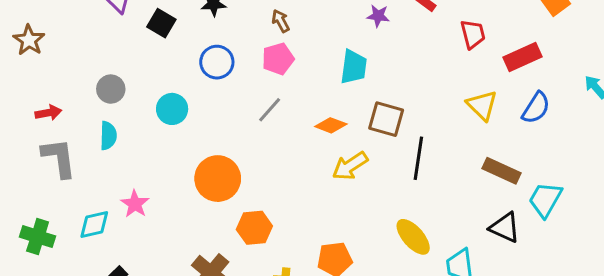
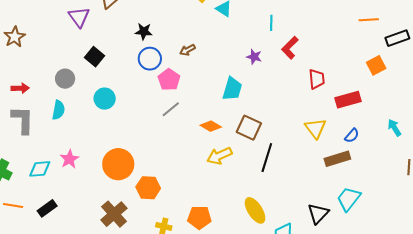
brown arrow: (281, 21) -> (187, 50), turned -98
black square: (161, 23) -> (95, 57), moved
pink pentagon: (278, 59) -> (169, 80), moved, turned -30
blue circle: (217, 62) -> (150, 59), moved
blue semicircle: (536, 108) -> (352, 136), size x0.7
brown rectangle: (501, 171) -> (337, 159), moved, turned -50
orange circle: (218, 179) -> (118, 164), moved
black triangle: (505, 227) -> (318, 214), turned 40

